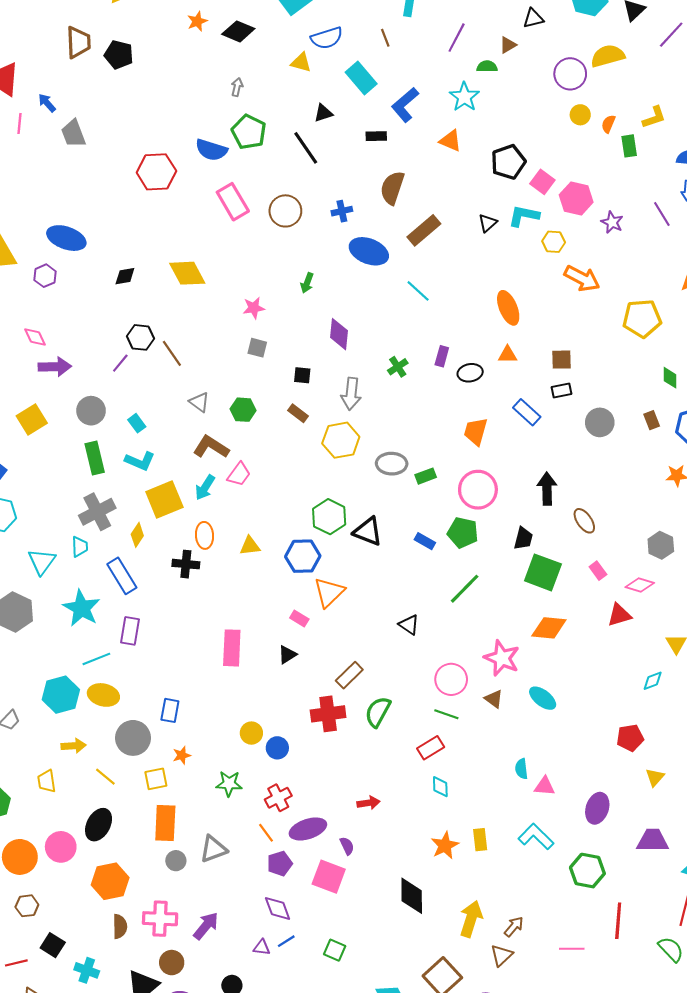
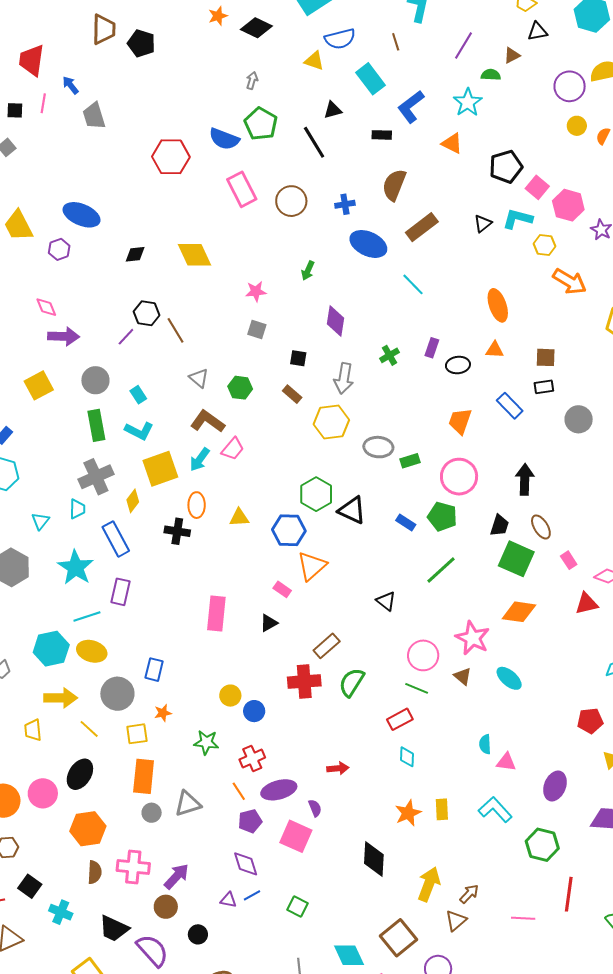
brown ellipse: (584, 521) -> (541, 527), moved
cyan triangle: (42, 562) -> (40, 521), size x0.7
yellow arrow: (74, 746) -> (61, 698), size x1.4
brown circle: (172, 963) -> (166, 907), moved

